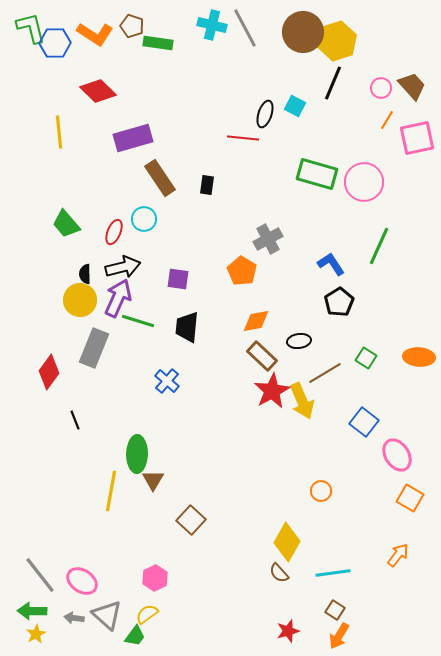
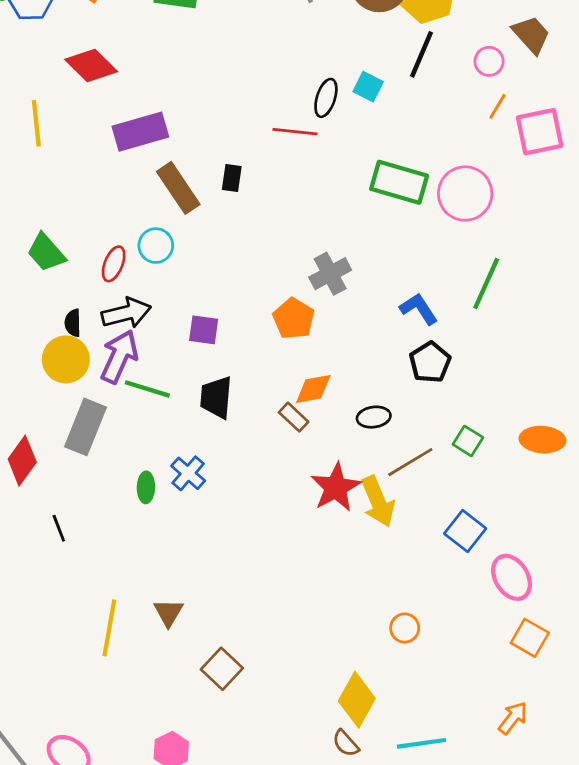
brown trapezoid: (412, 86) -> (531, 35), moved
black rectangle: (207, 185) -> (232, 178), moved
brown rectangle: (262, 356) -> (294, 417), moved, size x0.7
green ellipse: (137, 454) -> (146, 487), moved, size x0.6

